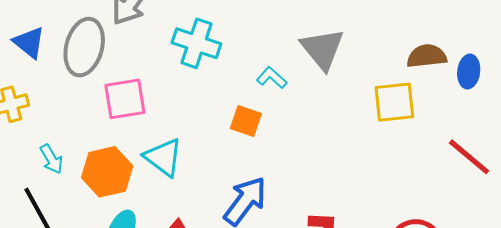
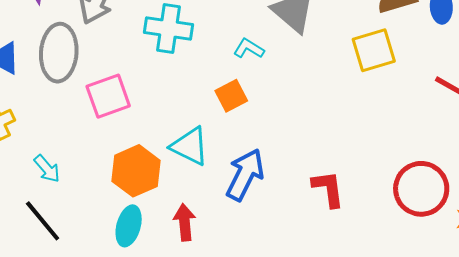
orange square: (246, 121) -> (231, 96), turned -36
cyan triangle: (163, 157) -> (190, 146), moved
orange hexagon: (107, 172) -> (136, 171), moved

